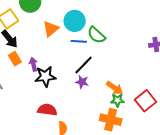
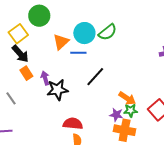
green semicircle: (96, 35) -> (108, 32), moved, turned -78
blue line: (79, 41) -> (78, 53), moved
purple star: (82, 82) -> (116, 115), moved
red semicircle: (47, 110) -> (73, 124), moved

